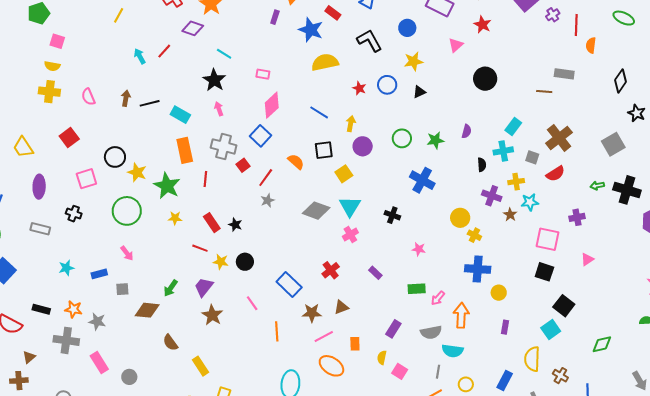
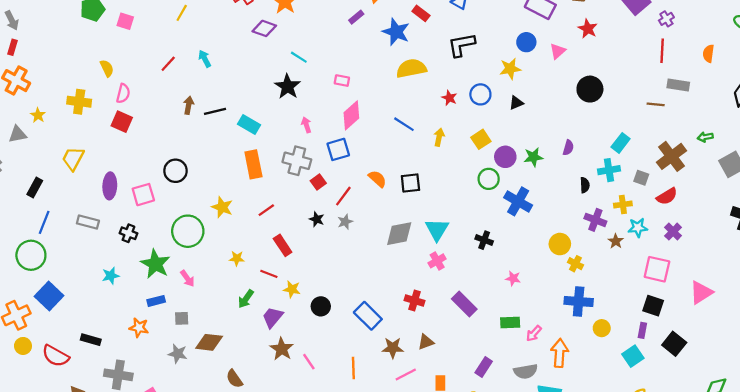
purple rectangle: (275, 17) -> (356, 17), turned 32
red line: (576, 25) -> (662, 51), moved
blue circle: (407, 28) -> (526, 42), moved
pink square: (57, 41) -> (125, 21), moved
black L-shape: (370, 41) -> (461, 45), turned -72
red line: (164, 51) -> (168, 64), moved
yellow semicircle: (52, 66) -> (107, 68), turned -126
yellow cross: (49, 92) -> (79, 102), moved
pink semicircle: (88, 97) -> (123, 93), moved, turned -144
pink arrow: (219, 109) -> (306, 125), moved
blue square: (260, 136) -> (338, 149), turned 30
red square: (69, 137) -> (122, 122), moved, turned -30
green circle: (402, 138) -> (489, 179), moved
purple circle: (363, 146) -> (505, 157), moved
yellow trapezoid: (23, 147) -> (73, 158), turned 60
black square: (324, 150) -> (410, 183), moved
yellow star: (137, 172) -> (222, 207), moved
yellow square: (344, 174) -> (481, 139), moved
red line: (205, 179) -> (266, 210), moved, turned 49
green star: (167, 186) -> (155, 264), moved
green arrow: (597, 186) -> (705, 137), moved
purple ellipse: (39, 187) -> (110, 186), moved
gray diamond: (316, 211) -> (399, 234), turned -32
purple cross: (577, 217) -> (673, 232), moved, turned -35
yellow star: (175, 218) -> (237, 258), moved
black star: (235, 225) -> (317, 219), moved
gray rectangle: (40, 229) -> (88, 222), moved
pink triangle: (587, 259) -> (701, 292), size x1.6
black circle: (245, 262) -> (321, 306), moved
cyan star: (66, 268) -> (111, 276), moved
red cross: (331, 270) -> (414, 301), turned -36
purple rectangle: (375, 273) -> (464, 304), size x1.6
green arrow: (171, 288) -> (246, 299), moved
pink line: (252, 303) -> (309, 362), moved
orange star: (73, 309) -> (139, 328), moved
gray star: (97, 321) -> (178, 354), moved
purple rectangle: (505, 327) -> (642, 330), moved
cyan square: (551, 329) -> (633, 356), moved

